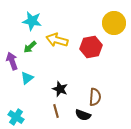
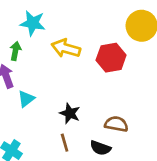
green arrow: (30, 47) -> (15, 51), moved, turned 144
brown semicircle: (95, 97) -> (116, 124), turned -84

